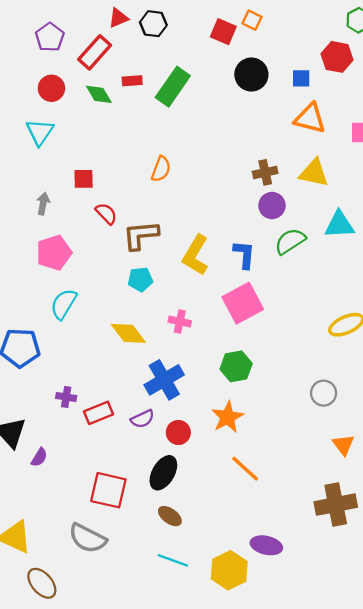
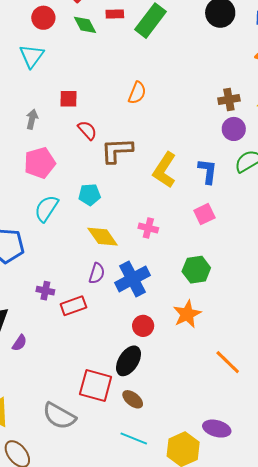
cyan pentagon: (140, 279) -> (90, 195), moved
pink square: (243, 303) -> (204, 214), size x0.6
purple semicircle: (143, 419) -> (97, 273), moved, turned -50
orange line: (245, 469) -> (228, 362), moved
red square: (108, 490) -> (96, 386), moved

